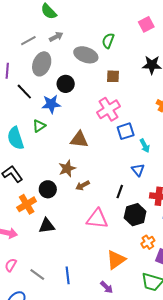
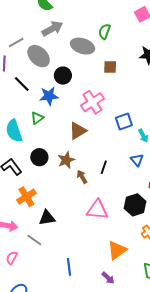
gray arrow: (56, 37) -> (52, 29), size x1.5
gray line: (28, 41) -> (16, 42), moved
gray ellipse: (42, 64) -> (39, 56), turned -65
pink cross: (108, 109) -> (92, 102), moved
brown triangle: (79, 140) -> (78, 131), turned -36
brown arrow: (83, 186) -> (82, 177), turned 88
black circle: (48, 189) -> (39, 157), moved
black line: (120, 192) -> (104, 167), moved
gray line: (37, 274) -> (34, 240), moved

